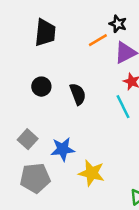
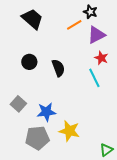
black trapezoid: (45, 33) -> (32, 19), turned -55
gray pentagon: (35, 178) -> (37, 138), moved

